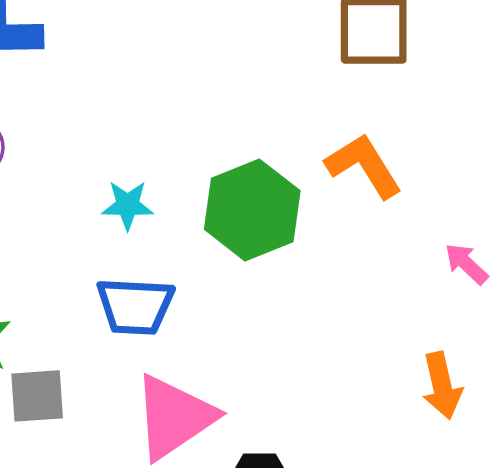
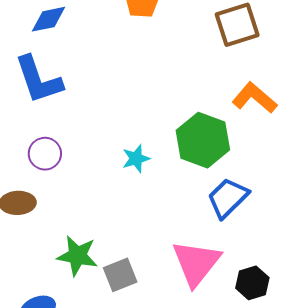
blue trapezoid: (135, 306) -> (228, 198), moved, turned 150

